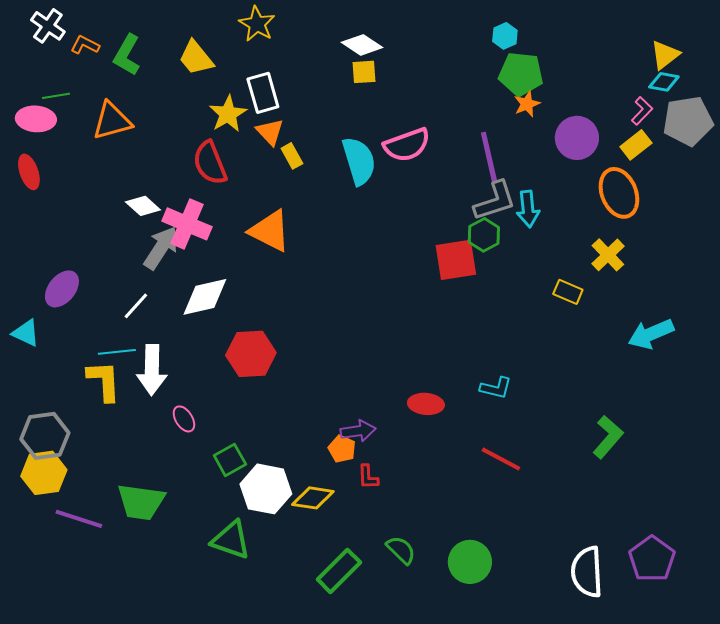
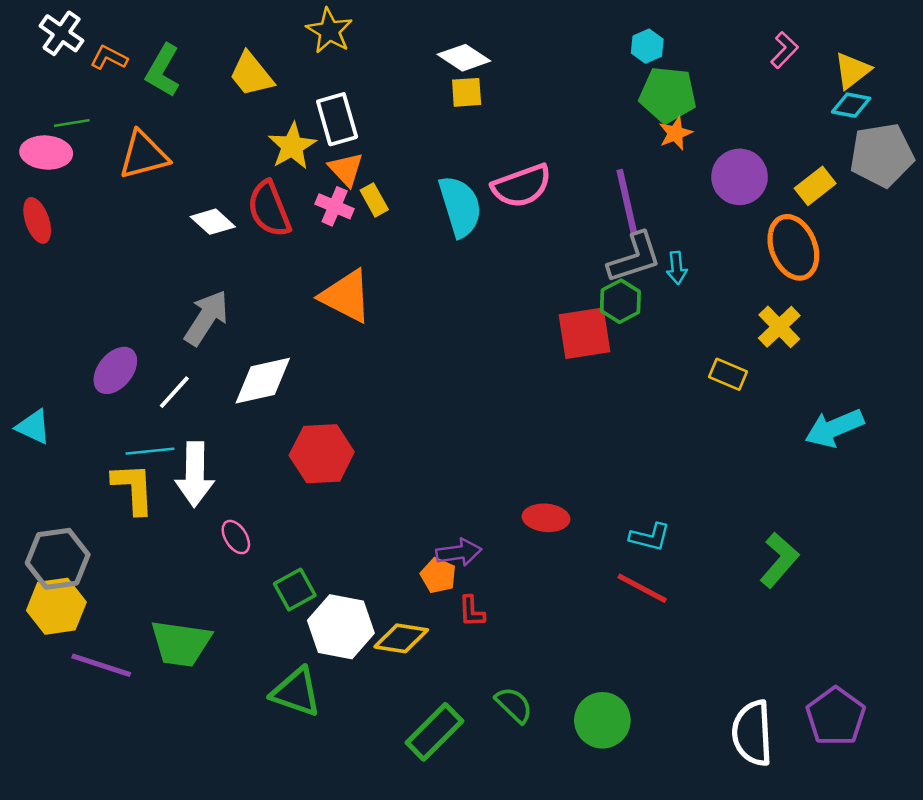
pink L-shape: (642, 111) -> (784, 50), moved
white diamond: (143, 206) -> (213, 222), moved
cyan arrow: (528, 209) -> (677, 268), size x0.7
pink cross: (187, 224) -> (335, 206), moved, size x0.6
purple ellipse: (62, 289) -> (115, 370), moved
cyan L-shape: (496, 388) -> (650, 537), moved

